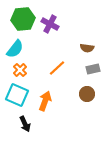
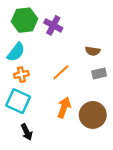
orange cross: (20, 70) -> (21, 74), turned 32
brown circle: (87, 94) -> (93, 115), moved, size x1.6
orange arrow: (45, 101) -> (64, 108), moved

